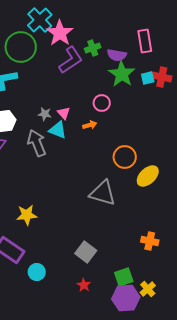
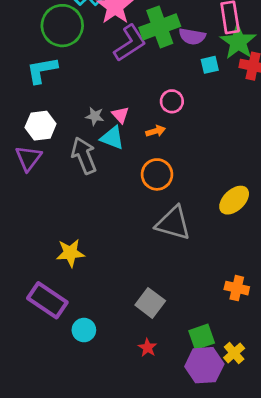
green cross: (93, 48) -> (160, 27), size x1.8
green star: (122, 74) -> (238, 42), moved
cyan square: (148, 78) -> (210, 65), moved
orange circle: (125, 157) -> (157, 174), moved

